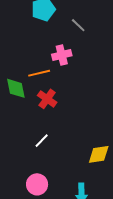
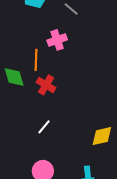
orange line: (39, 73) -> (36, 60), turned -70

